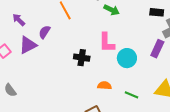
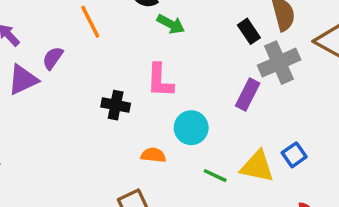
black rectangle: (157, 12) -> (249, 31), turned 48
cyan circle: (127, 58) -> (191, 128), moved
green line: (132, 95) -> (215, 176), moved

